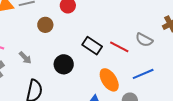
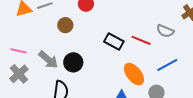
gray arrow: (25, 58) -> (48, 60), size x1.5
black circle: (64, 64) -> (73, 62), moved

